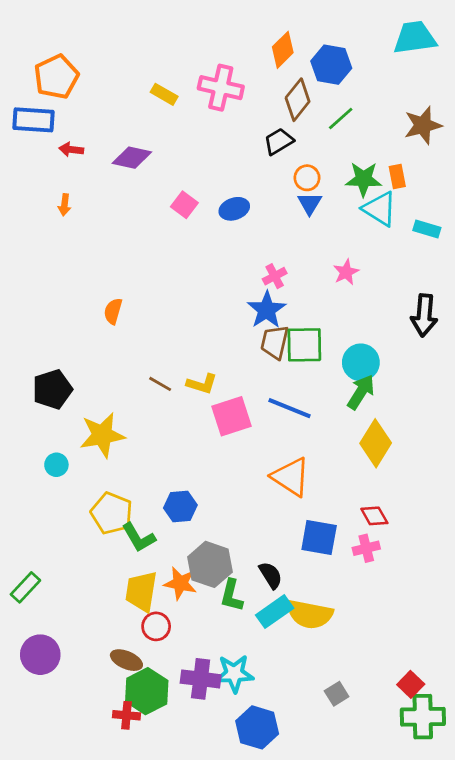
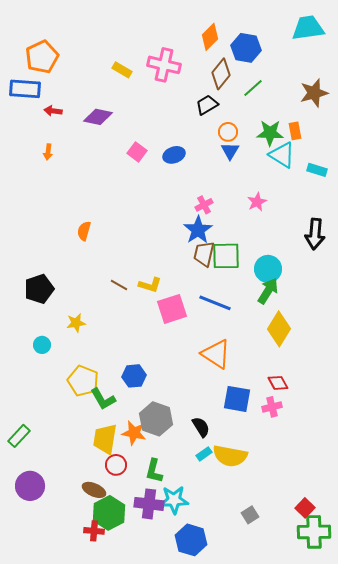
yellow star: (102, 435) -> (76, 323), size x0.6
green L-shape: (232, 595) -> (154, 471), moved
cyan rectangle: (275, 612) -> (204, 454), size x0.6

